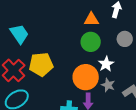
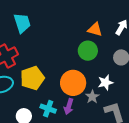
yellow pentagon: (41, 64) -> (32, 78), moved, turned -30
white star: (106, 64) -> (105, 82), moved

